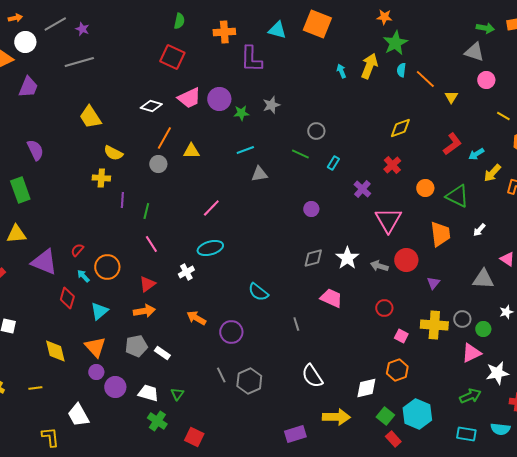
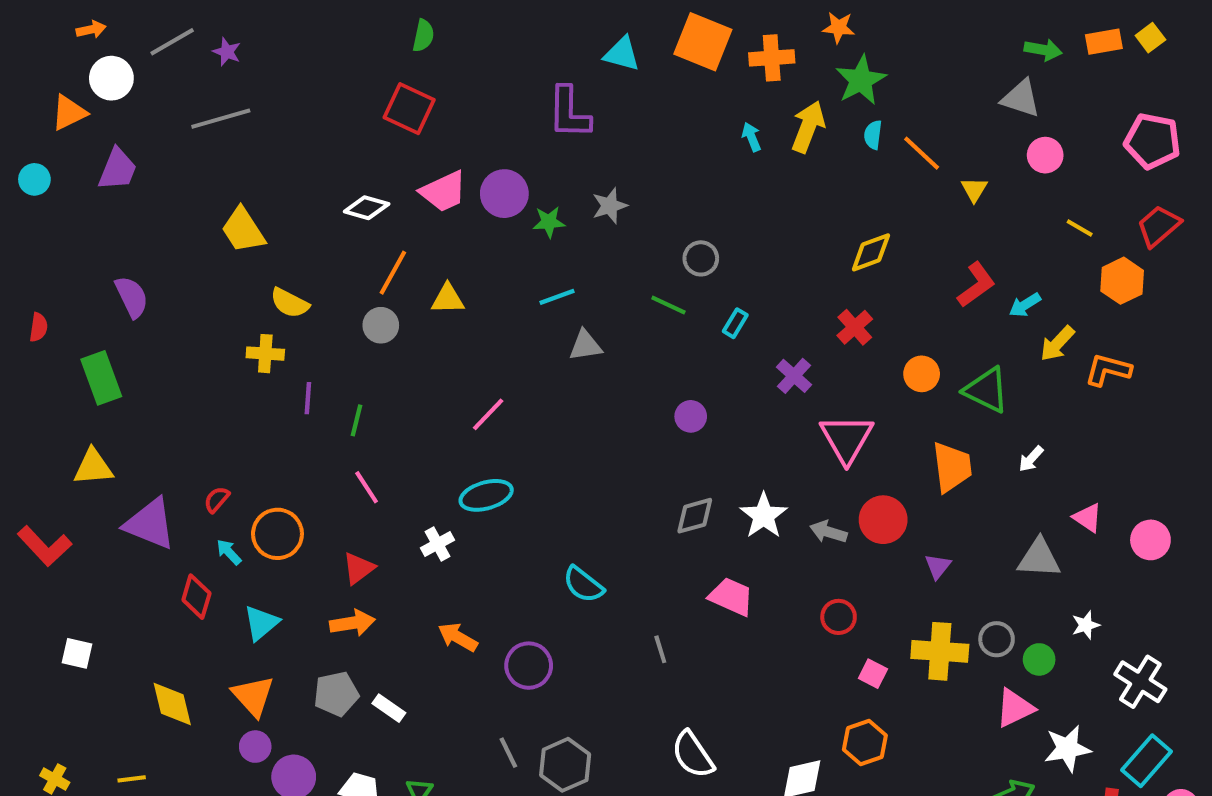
orange cross: (224, 32) -> (772, 58), moved

